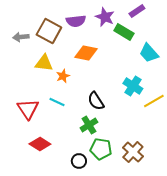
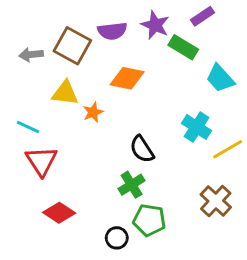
cyan line: (57, 102) -> (28, 127), moved
brown cross: (133, 152) -> (216, 201), moved

